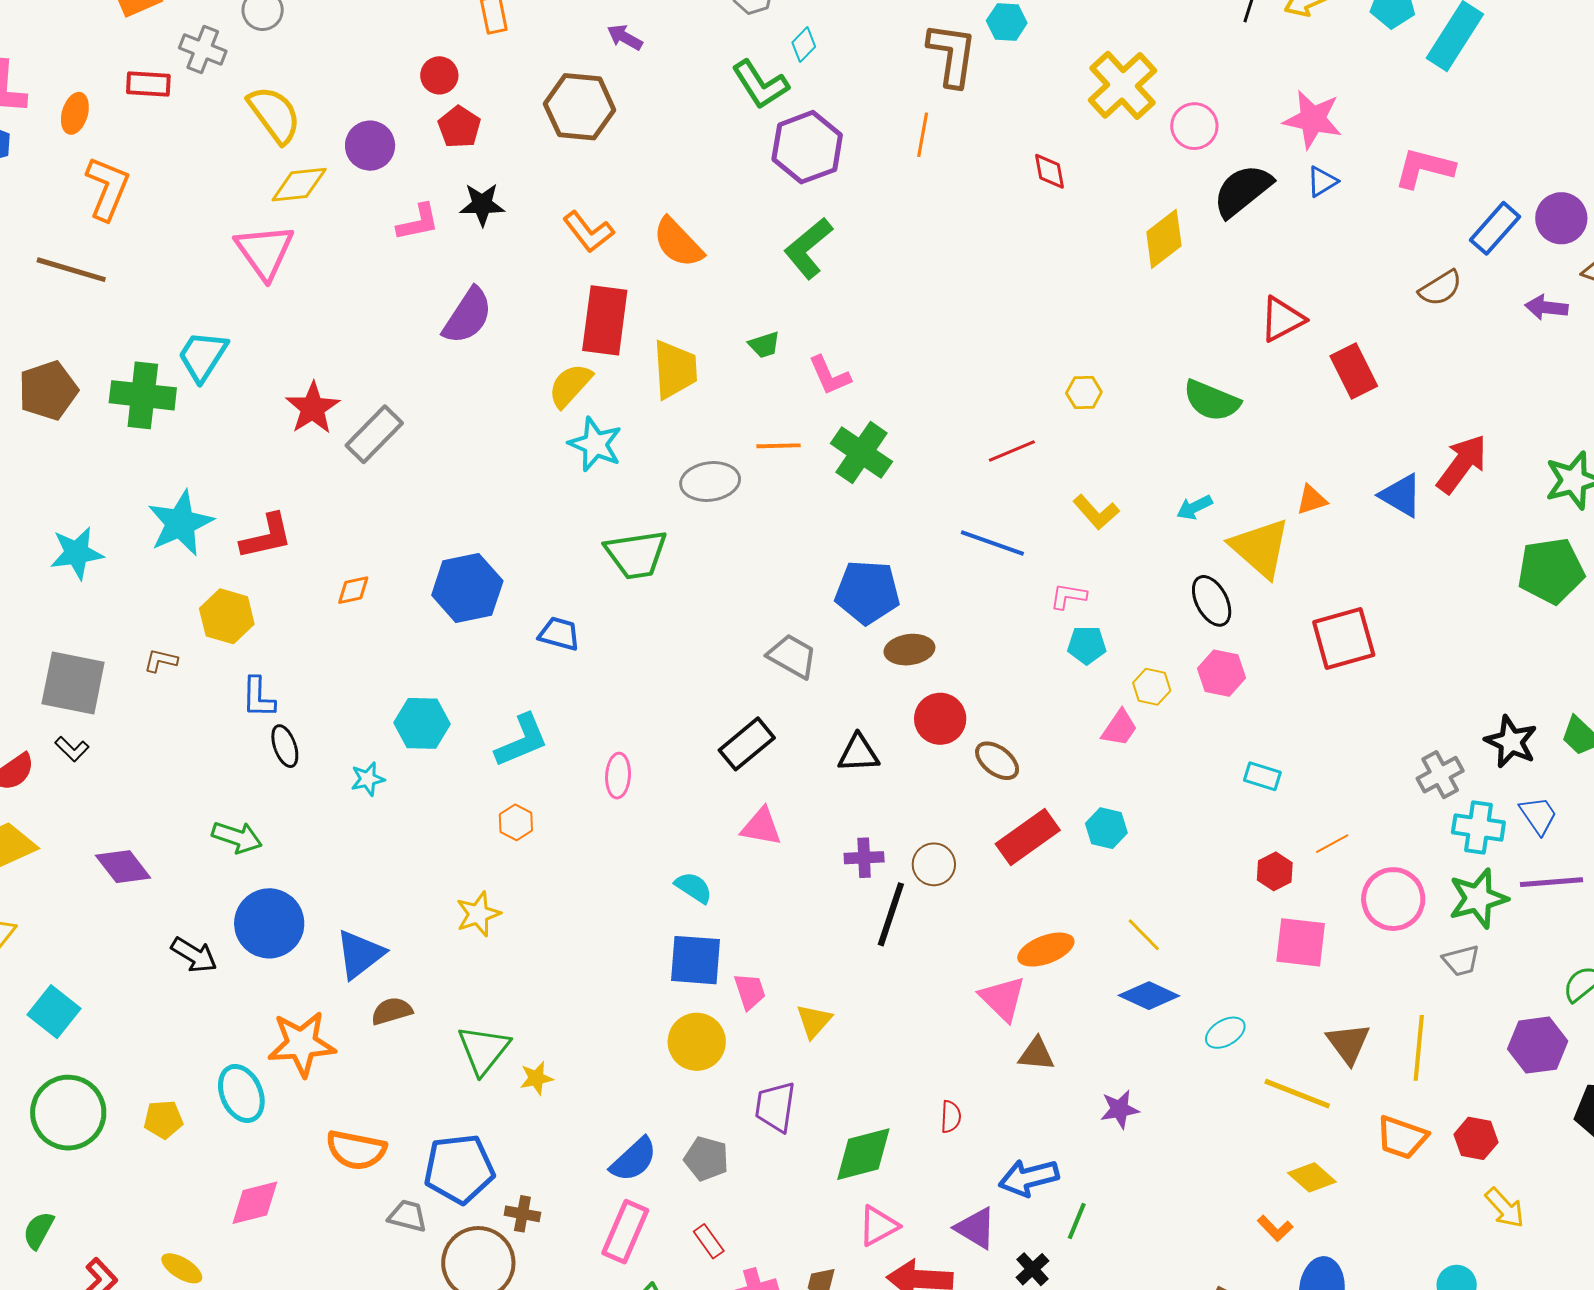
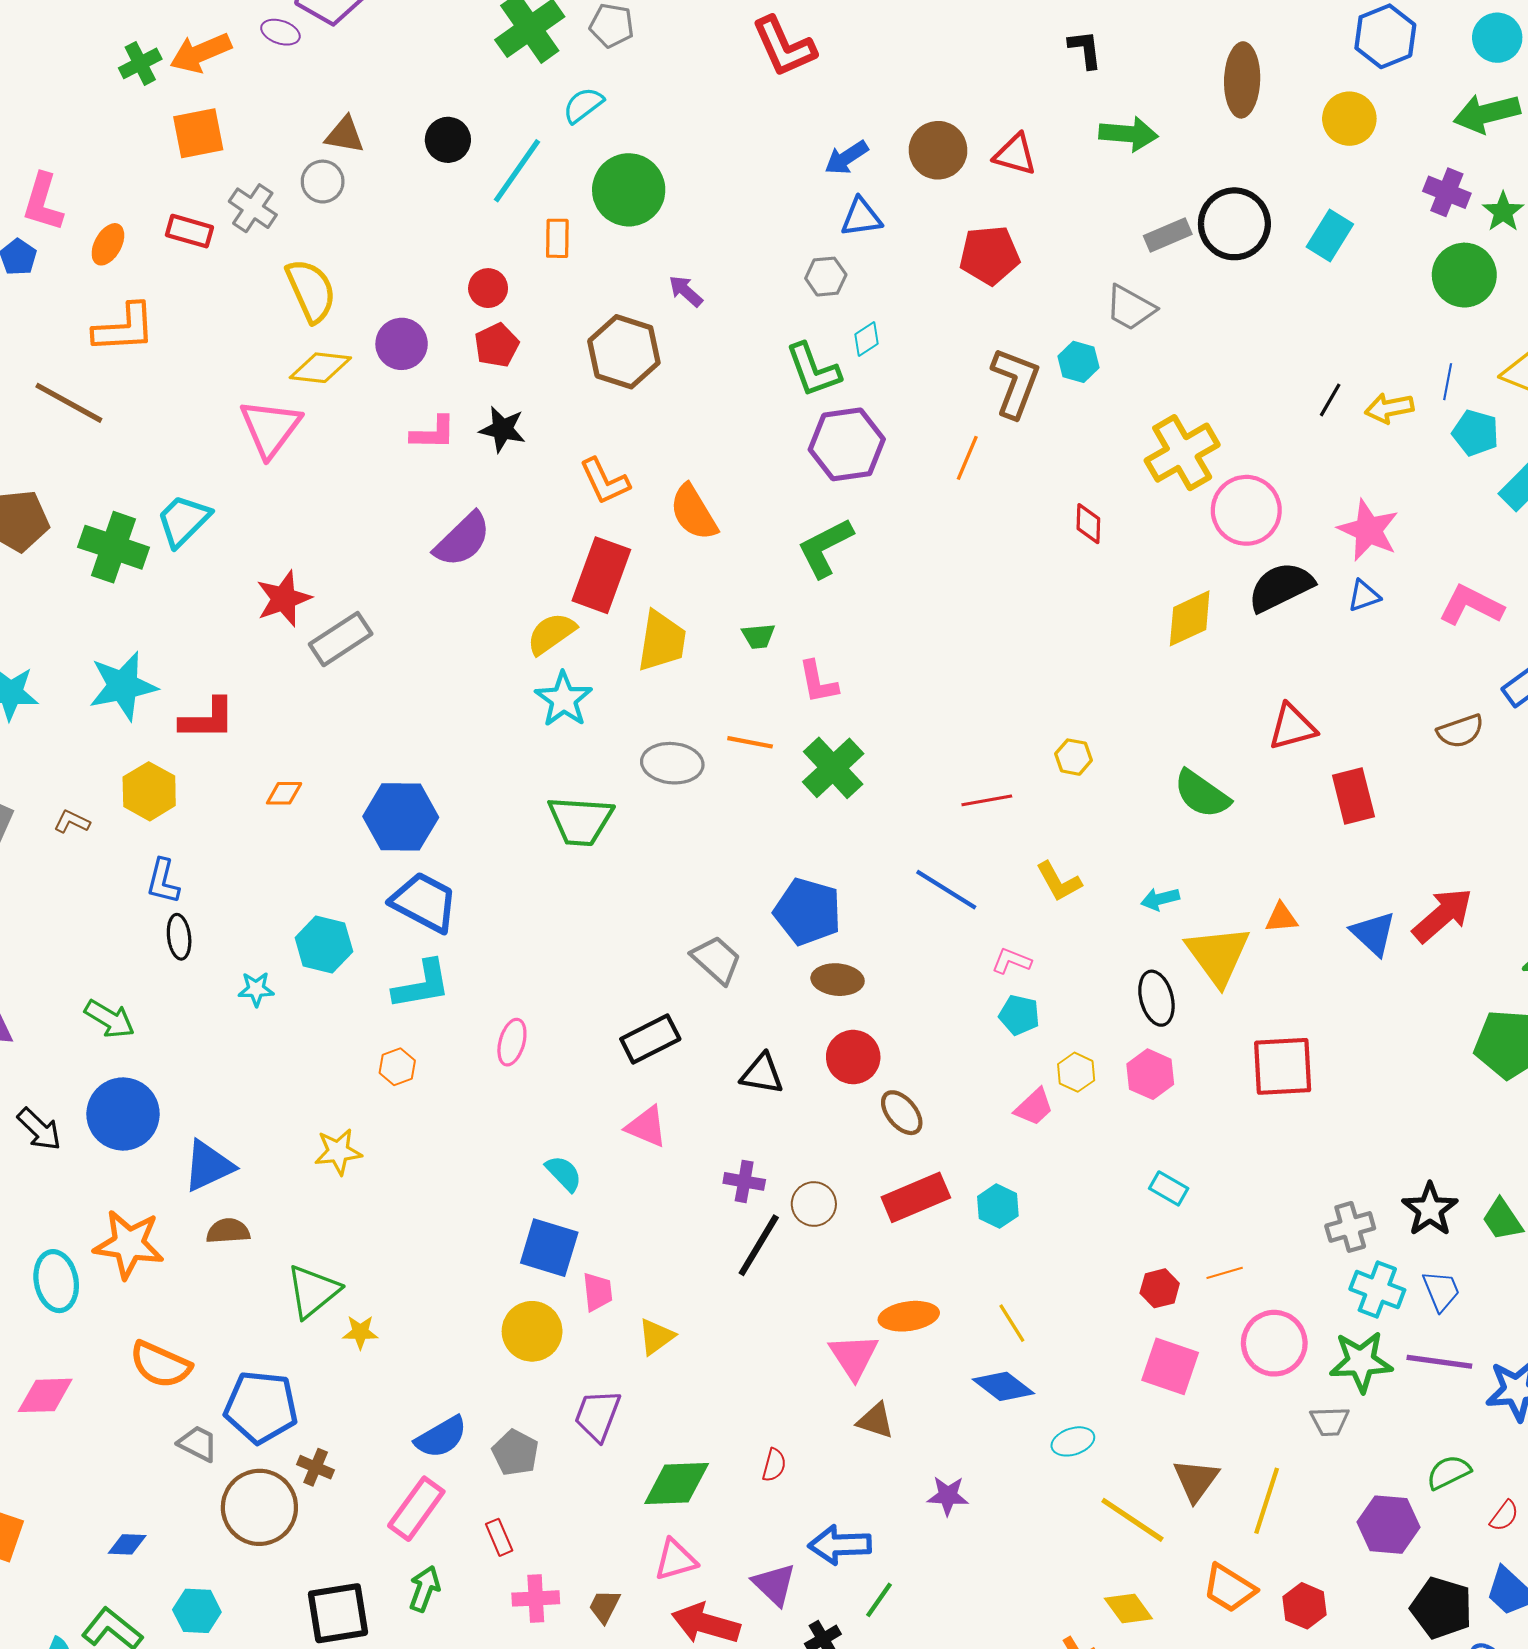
pink circle: (1194, 126) -> (1246, 510), size x1.4
orange L-shape: (107, 188) -> (124, 328), turned 52
blue trapezoid: (559, 634) -> (424, 902), moved, size x1.6

